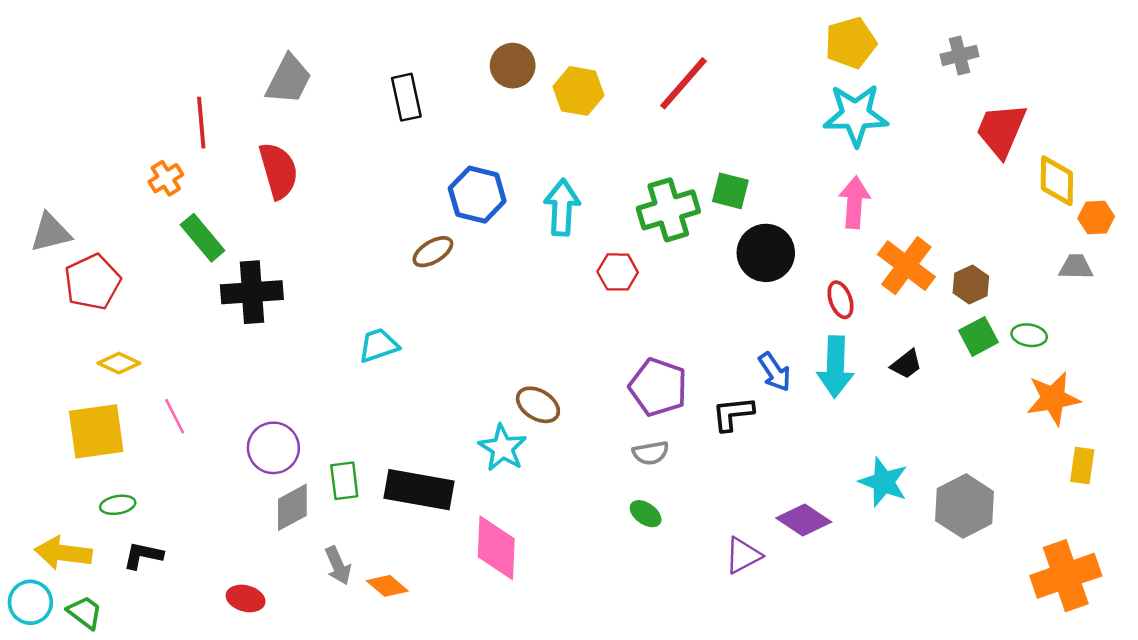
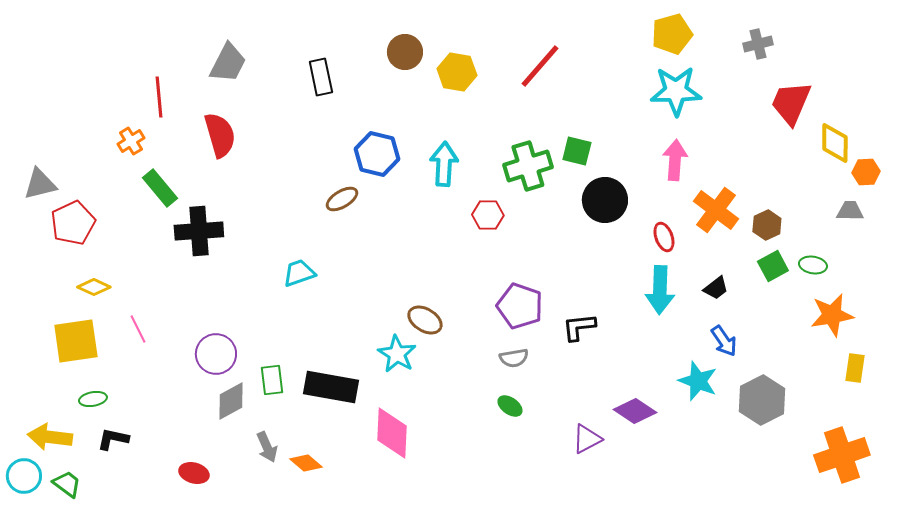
blue arrow: (775, 372) -> (724, 341), moved

